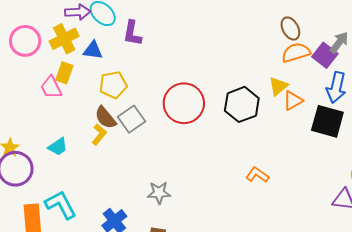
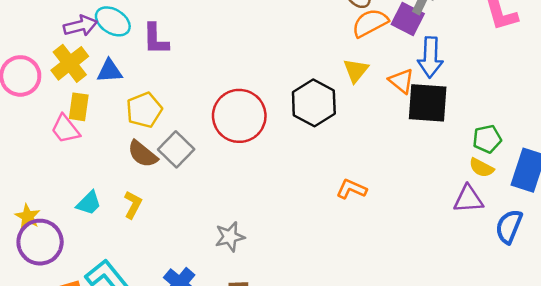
orange triangle: (293, 101) -> (401, 81), moved, turned -40
yellow L-shape: (99, 134) -> (133, 205), moved

